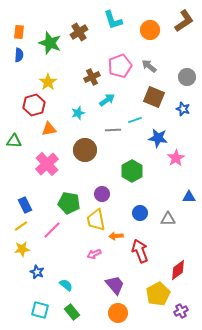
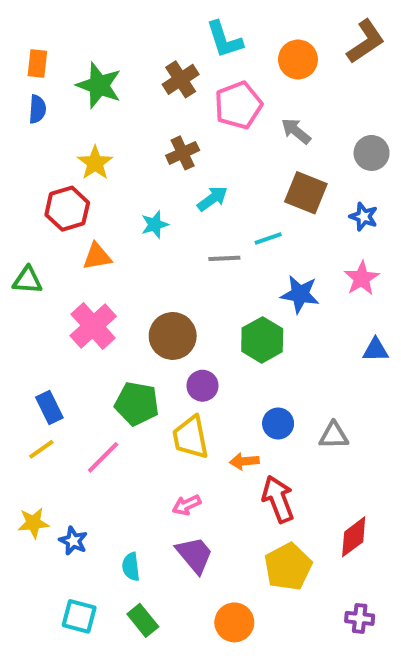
brown cross: (79, 32) -> (181, 79), moved
pink pentagon: (120, 66) -> (238, 105), moved
blue star: (158, 138) -> (300, 294), moved
brown circle: (85, 150) -> (173, 336), moved
pink star: (176, 158) -> (362, 278), moved
blue triangle: (189, 197) -> (376, 350), moved
orange arrow: (116, 236) -> (244, 461), moved
yellow star: (22, 249) -> (33, 523), moved
cyan semicircle: (66, 285) -> (131, 567), turned -136
purple trapezoid: (115, 285) -> (195, 555), moved
yellow pentagon: (158, 294) -> (288, 567), moved
purple cross: (181, 311) -> (360, 618), turned 32

